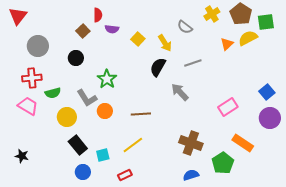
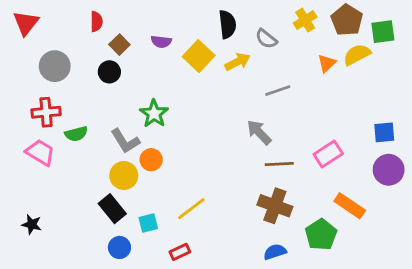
red semicircle: (98, 15) -> (96, 22), moved
yellow square: (138, 39) -> (199, 56), size x1.5
yellow arrow: (165, 43) -> (237, 62), turned -84
black circle: (76, 58) -> (109, 72), moved
black semicircle: (158, 67) -> (227, 24), moved, turned 144
blue square: (267, 92) -> (384, 132), turned 35
brown line: (141, 114) -> (279, 164), moved
yellow circle: (67, 117) -> (124, 176), moved

